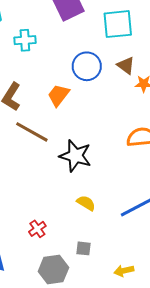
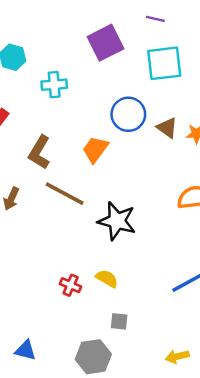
brown triangle: (126, 65) -> (167, 128), moved
yellow semicircle: (86, 203) -> (107, 279), moved
red cross: (37, 229) -> (71, 285), moved, turned -30
gray square: (84, 248) -> (119, 321), moved

